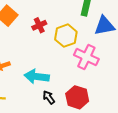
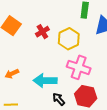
pink cross: (86, 57) -> (79, 67), moved

